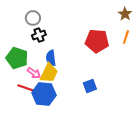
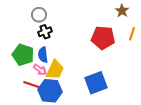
brown star: (125, 14) -> (122, 11), moved
blue semicircle: (51, 58) -> (43, 55), moved
blue square: (90, 86) -> (96, 83), size x1.6

